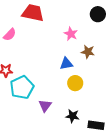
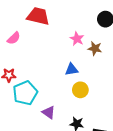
brown star: (88, 52) -> (95, 48), moved
purple triangle: (45, 106) -> (49, 112), turned -32

